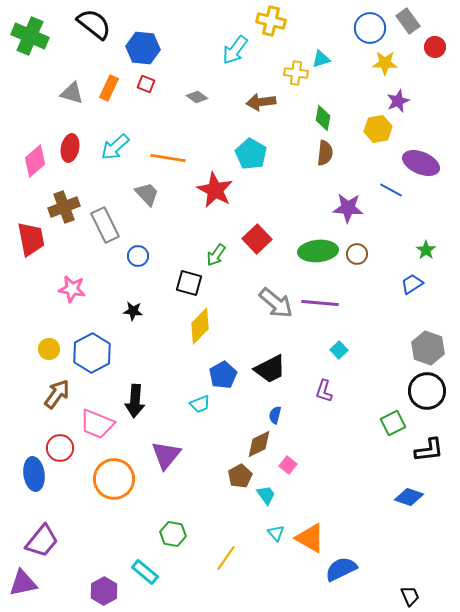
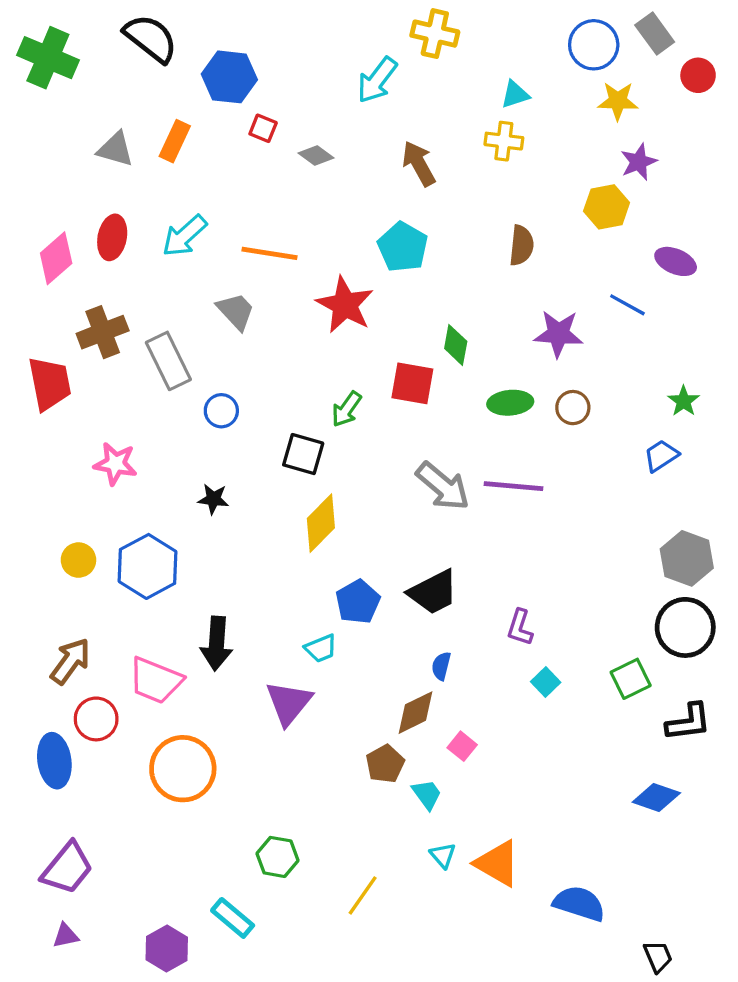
yellow cross: (296, 73) -> (504, 141), moved
red square: (146, 84) -> (263, 128), moved
brown arrow: (261, 102) -> (419, 164), turned 68
green diamond: (323, 118) -> (456, 345), moved
purple ellipse: (421, 163) -> (676, 261), size x0.7
red square: (257, 239) -> (412, 383), turned -36
green ellipse: (318, 251) -> (510, 403), size x0.7
cyan square: (339, 350) -> (546, 682), moved
brown arrow: (57, 394) -> (70, 661), moved
purple triangle: (166, 455) -> (289, 703), moved
blue semicircle: (341, 569) -> (579, 904), moved, turned 44
purple triangle: (23, 583) -> (66, 936), moved, size x0.6

